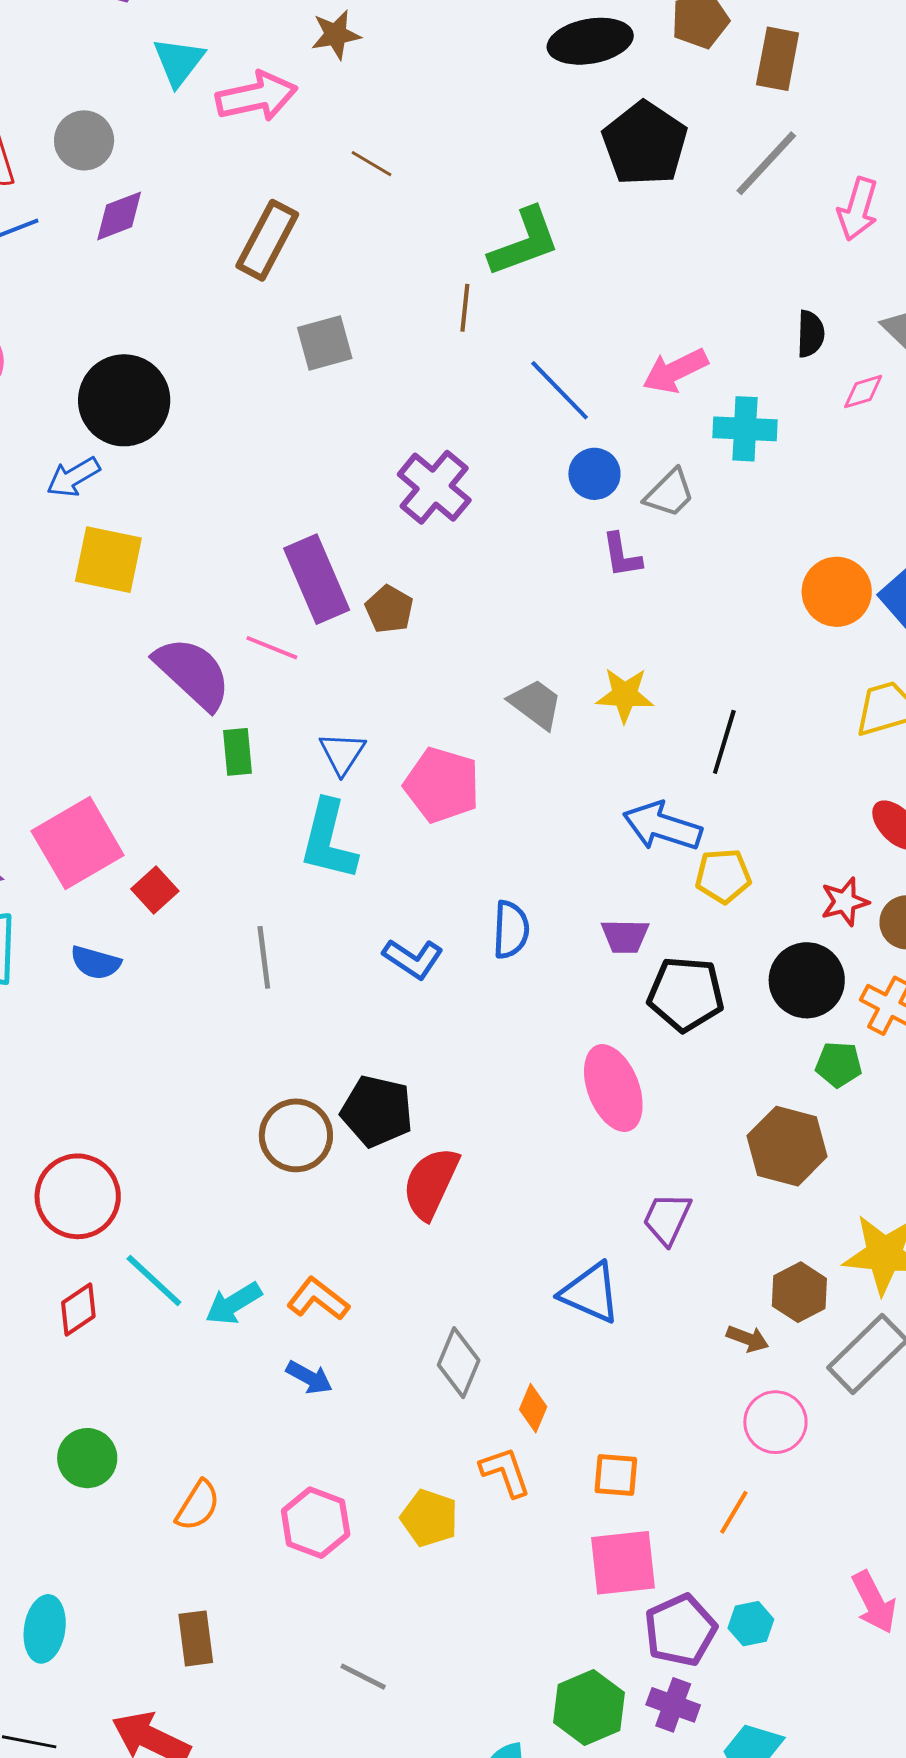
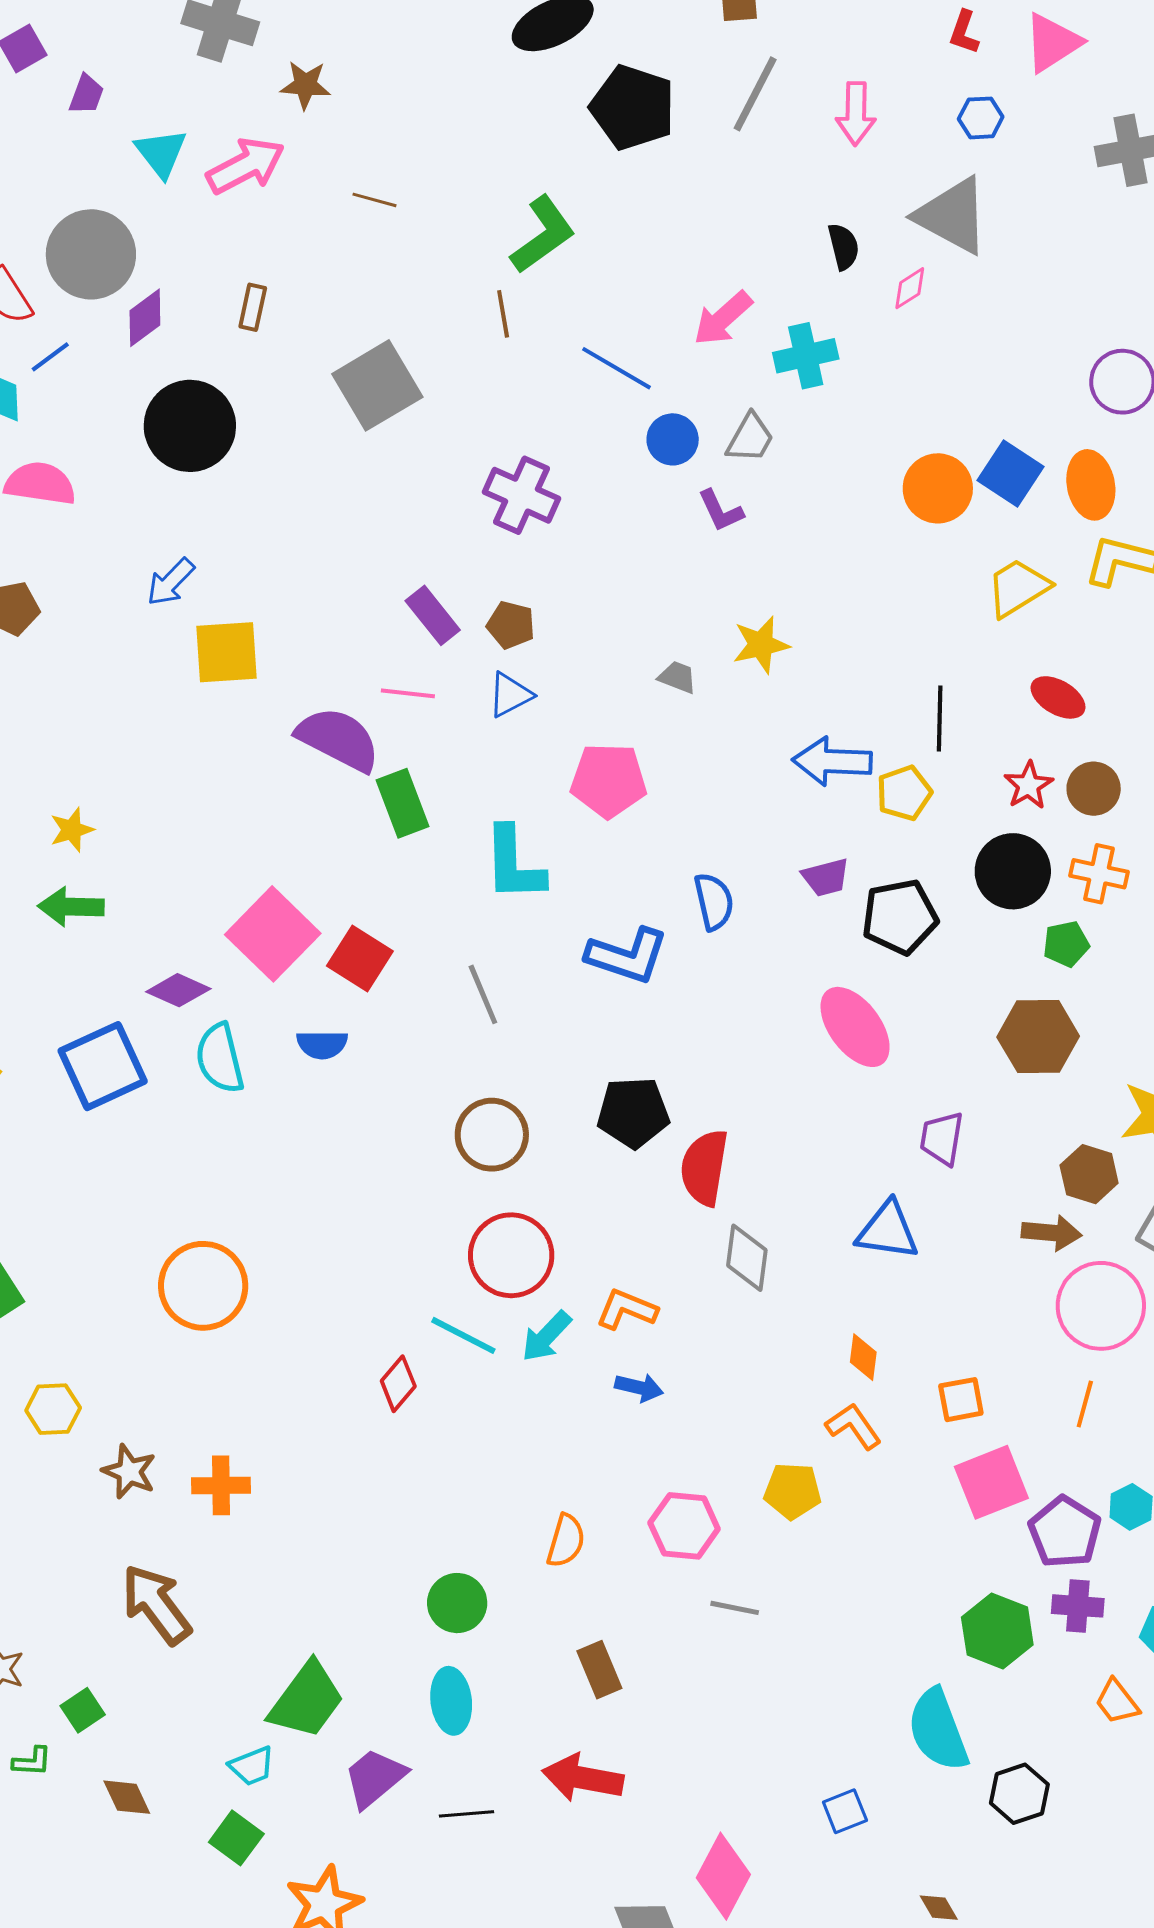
brown star: (336, 35) -> (305, 85), turned 30
gray circle: (84, 140) -> (91, 254), size x1.5
brown rectangle: (267, 240) -> (253, 307), moved, size x0.6
gray square: (325, 343) -> (377, 385), size x1.5
black circle: (124, 400) -> (190, 426), moved
purple rectangle: (317, 579) -> (433, 615), size x0.7
gray trapezoid: (536, 704) -> (677, 677), size x0.7
black line: (724, 742) -> (940, 719), moved
green rectangle: (237, 752) -> (403, 803), size x1.4
blue triangle: (342, 753) -> (510, 695), moved, turned 45
red square: (155, 890) -> (360, 959), size x1.4
blue L-shape: (413, 959) -> (627, 956), size x1.4
brown circle: (296, 1135) -> (492, 1135), moved
red circle: (78, 1196) -> (511, 1255), moved
brown arrow: (748, 1339) -> (1052, 1233), size x1.4
gray diamond: (459, 1363) -> (747, 1258), moved
pink circle: (775, 1422) -> (1101, 1306), size x1.4
green circle: (87, 1458) -> (457, 1603), moved
gray line: (363, 1677) -> (735, 1608), moved

